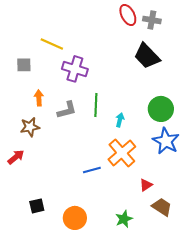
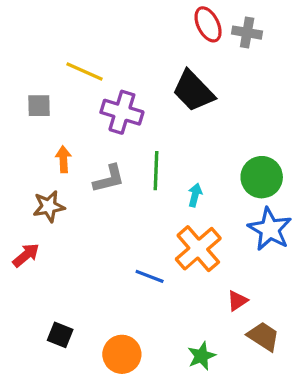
black trapezoid: (147, 56) -> (193, 91), moved
blue line: (92, 170) -> (150, 276), turned 36
black square: (37, 206) -> (60, 335), turned 35

